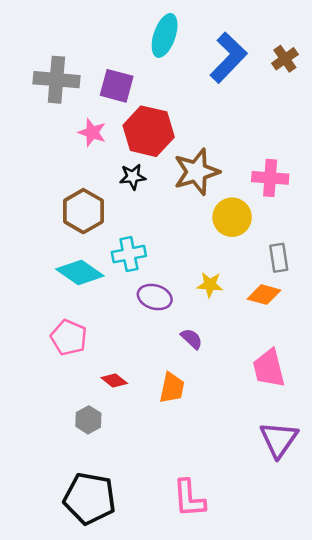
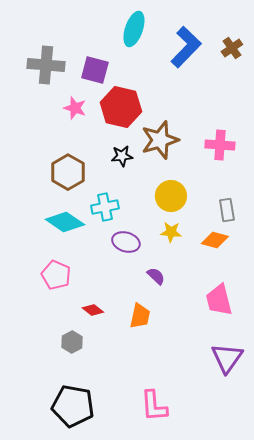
black star: (133, 177) -> (122, 156), moved
yellow circle: (232, 217) -> (171, 196), moved

